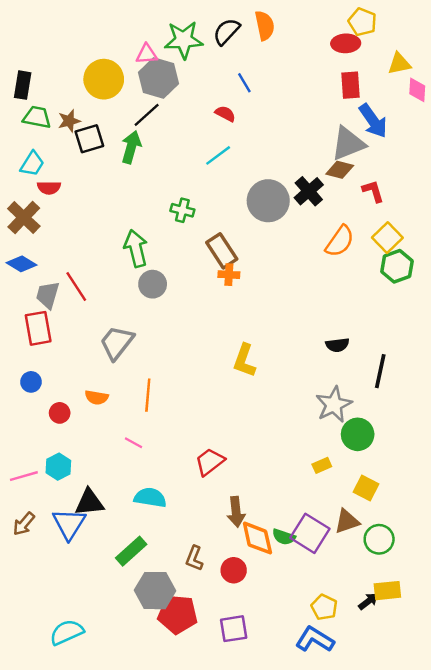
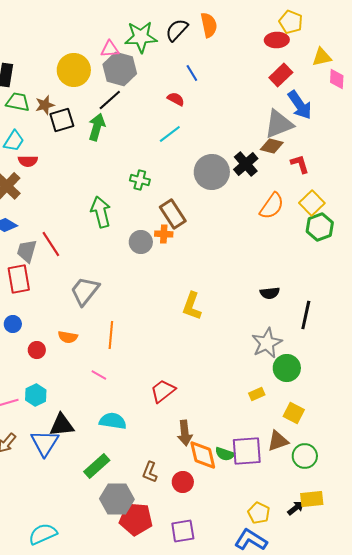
red rectangle: (350, 85) -> (281, 75), turned 50
orange cross: (229, 275) -> (164, 234), moved
gray circle: (153, 284) -> (141, 242), moved
purple square: (310, 533) -> (247, 451), turned -36

